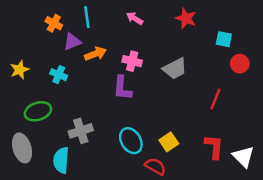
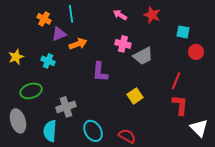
pink arrow: (135, 18) -> (120, 15), moved
pink cross: (132, 61) -> (123, 44), moved
cyan ellipse: (131, 141) -> (93, 131), moved
yellow square: (169, 142) -> (135, 96), moved
red L-shape: (214, 147) -> (180, 105), moved

